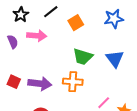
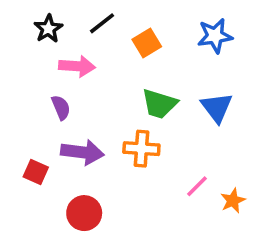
purple semicircle: (13, 42) -> (61, 107), moved
red square: (14, 82) -> (36, 172), moved

